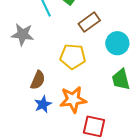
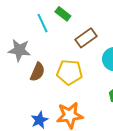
brown semicircle: (38, 80) -> (37, 72), moved

